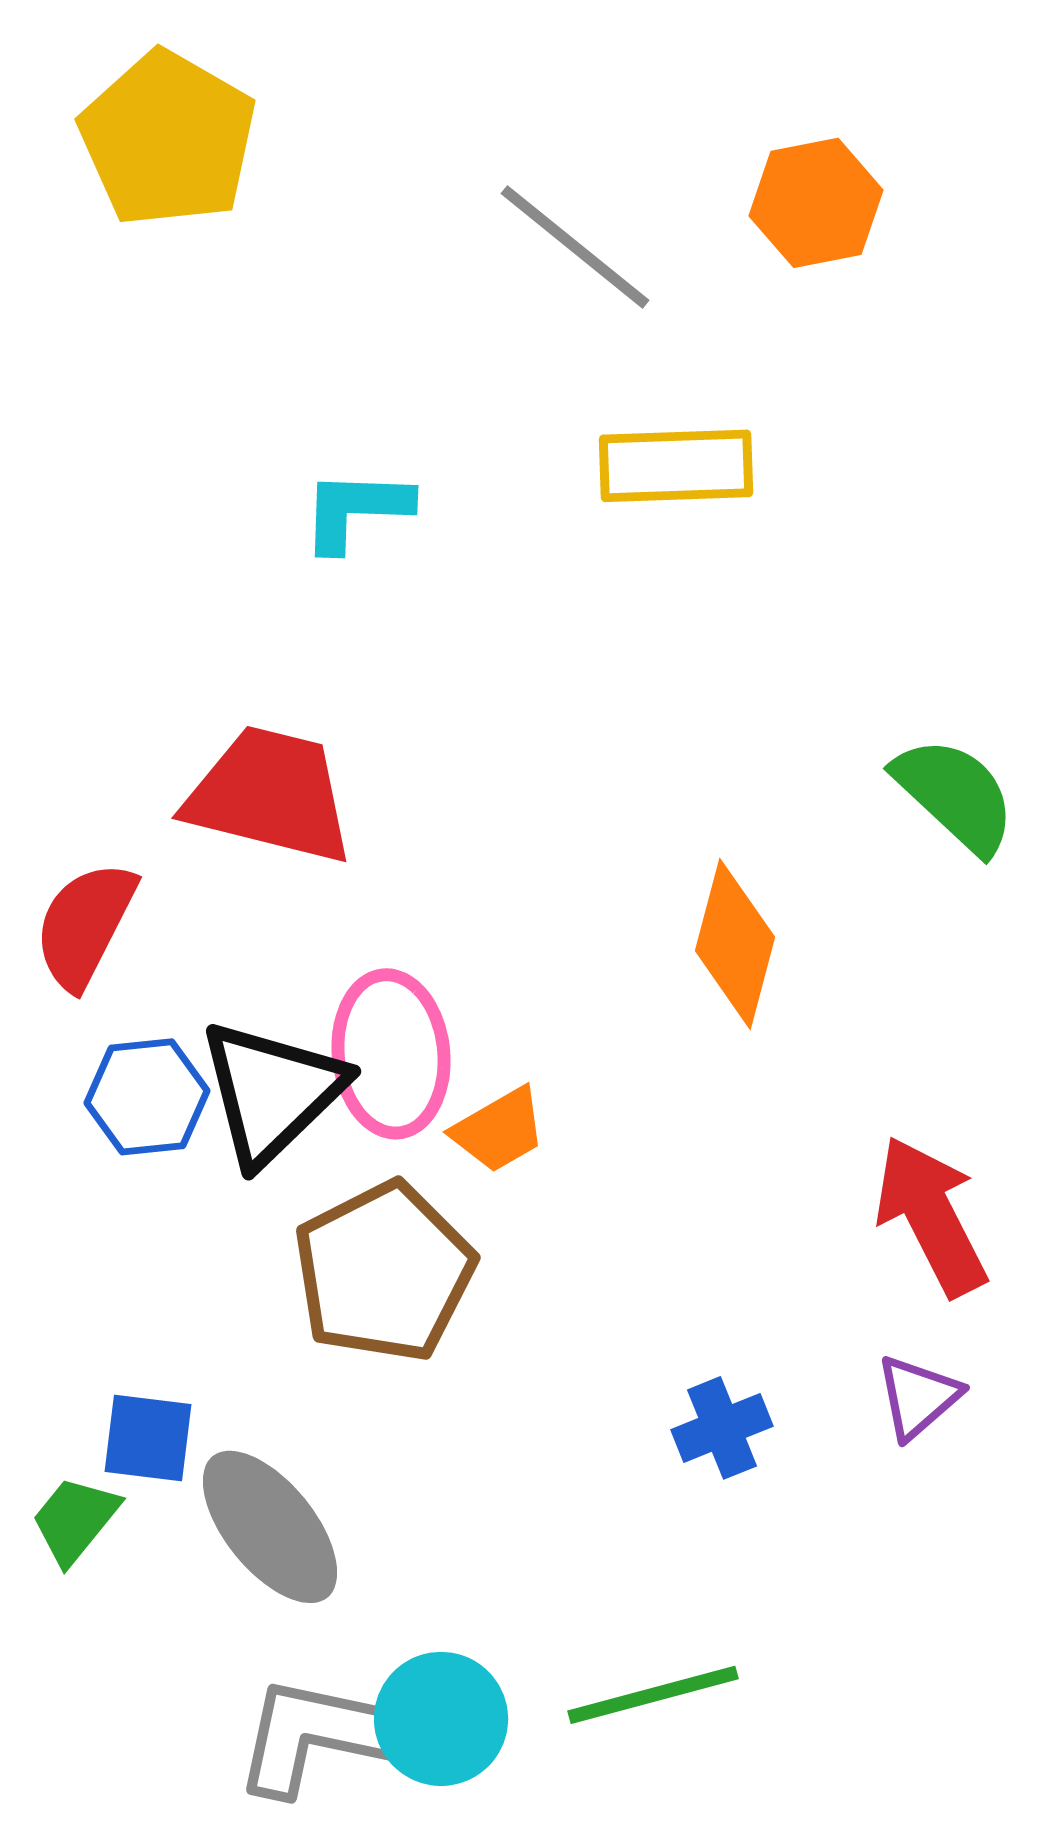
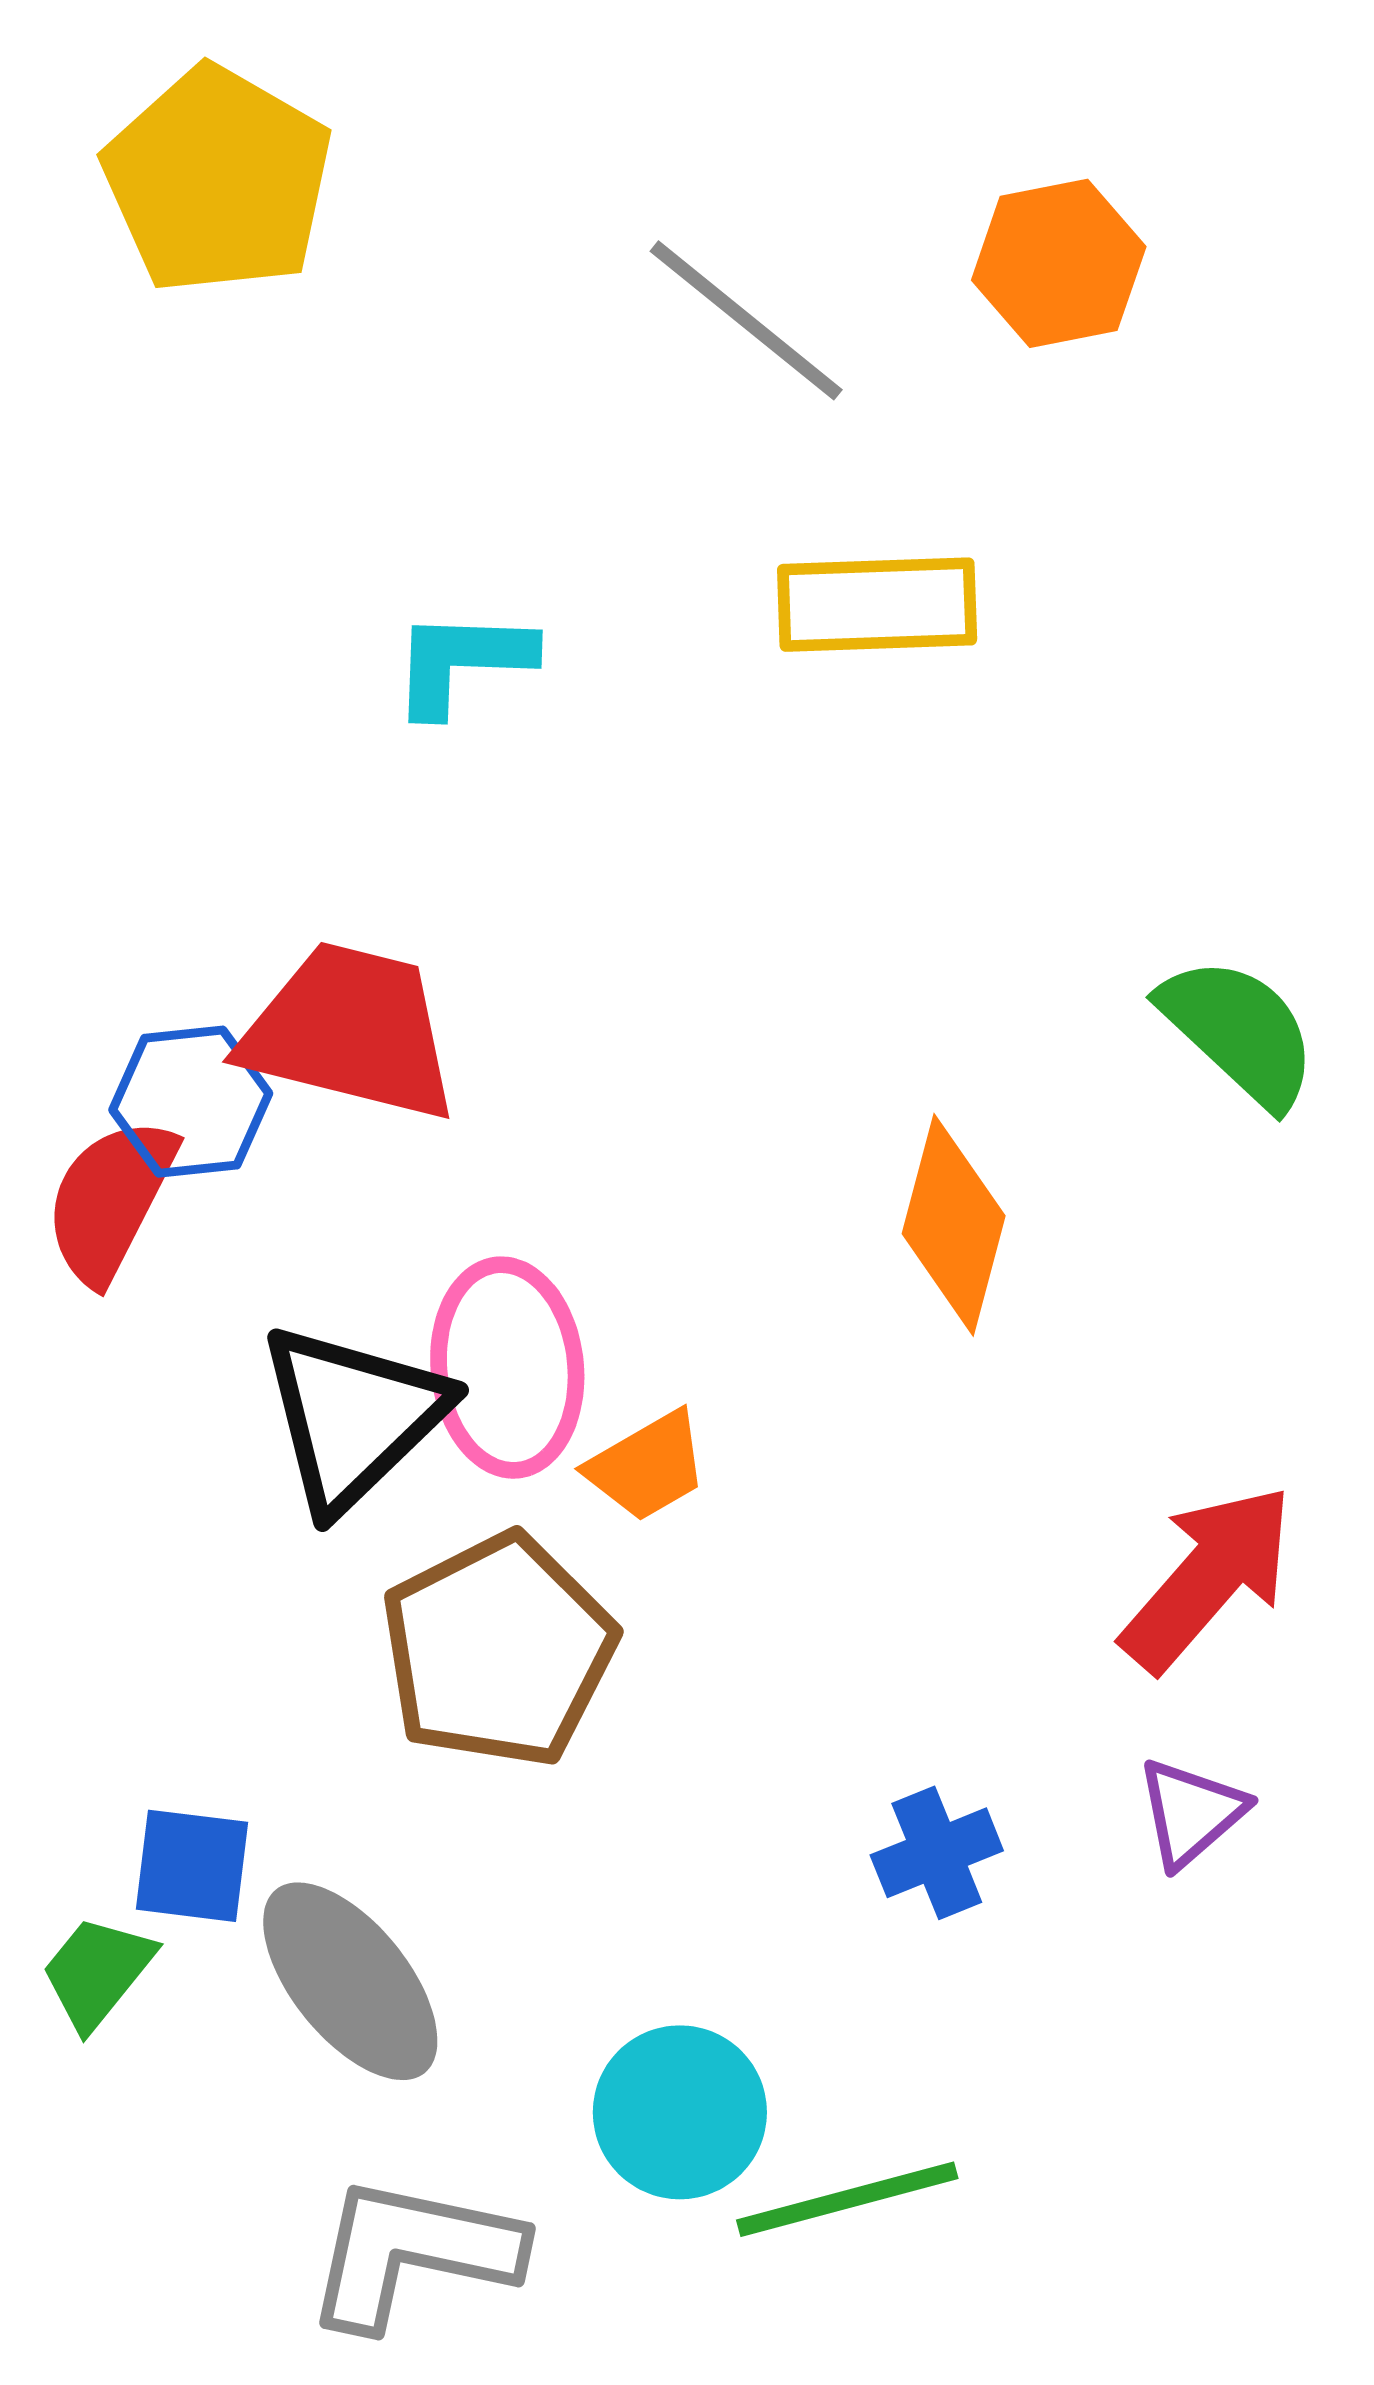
blue hexagon: (147, 1097) -> (191, 1102), moved
red arrow: (931, 1216) -> (1208, 1578), turned 68
cyan circle: (441, 1719) -> (680, 2112), moved

